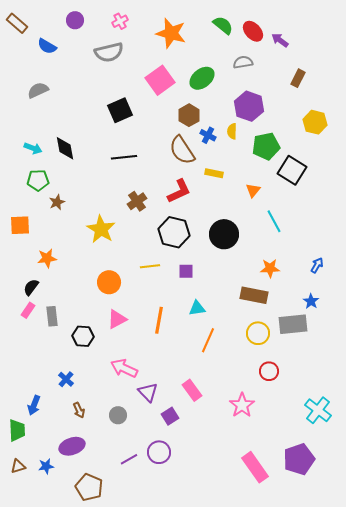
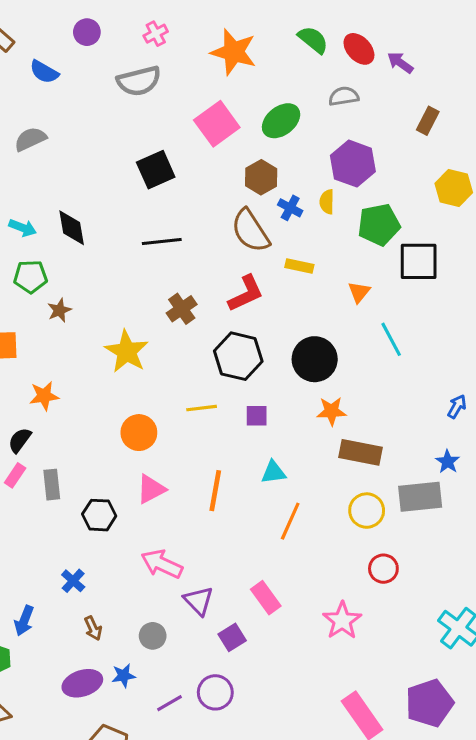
black square: (292, 170) -> (419, 261), turned -32
orange star: (270, 268) -> (331, 411), moved
blue star: (46, 466) -> (124, 676), moved

